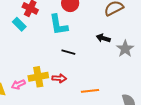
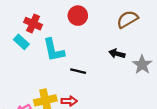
cyan L-shape: (59, 25) -> (54, 50), moved

